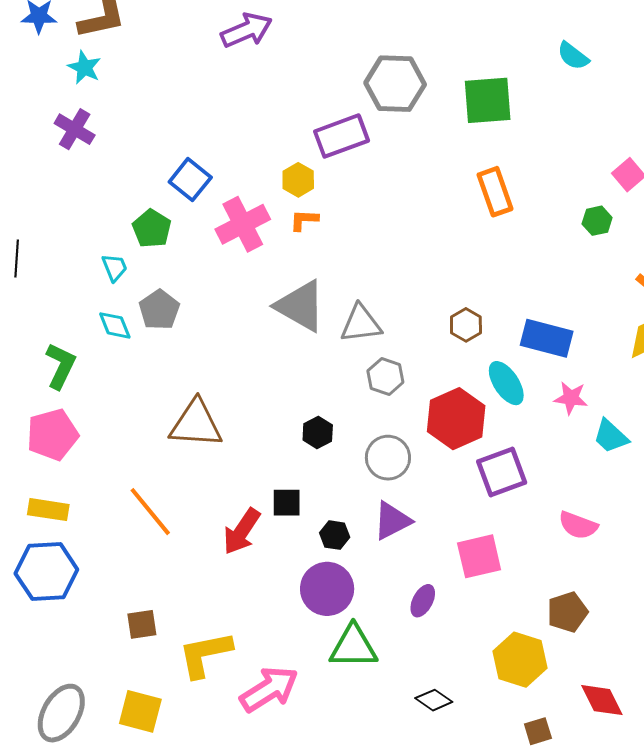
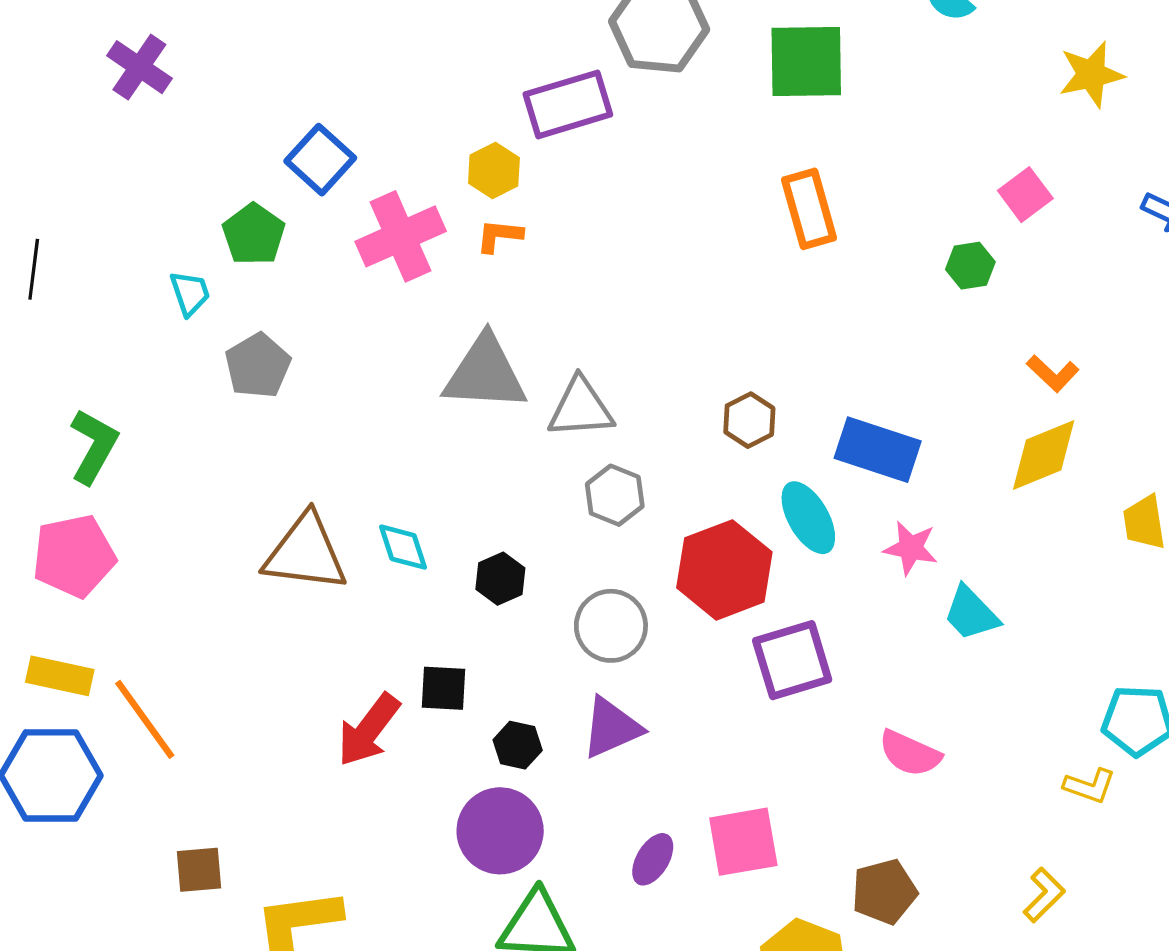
gray triangle: (300, 306) -> (485, 373), turned -30
cyan diamond: (115, 325) -> (403, 547), moved
orange line: (150, 512) -> (145, 719), moved
pink square: (479, 556) -> (743, 842), moved

